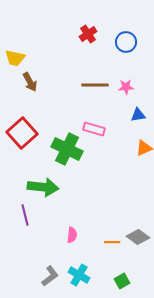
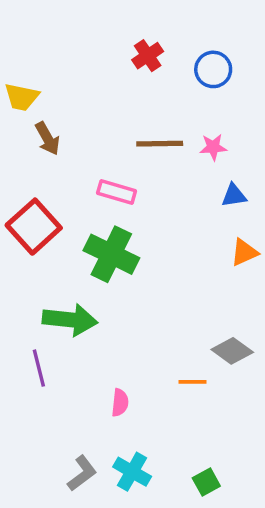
pink rectangle: (94, 129) -> (117, 192), moved
gray diamond: (138, 237) -> (232, 351), moved
orange line: (112, 242) -> (192, 382), moved

